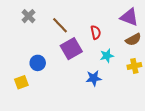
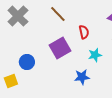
gray cross: (28, 16) -> (18, 16), size x1.5
brown line: (60, 25) -> (58, 14), moved

